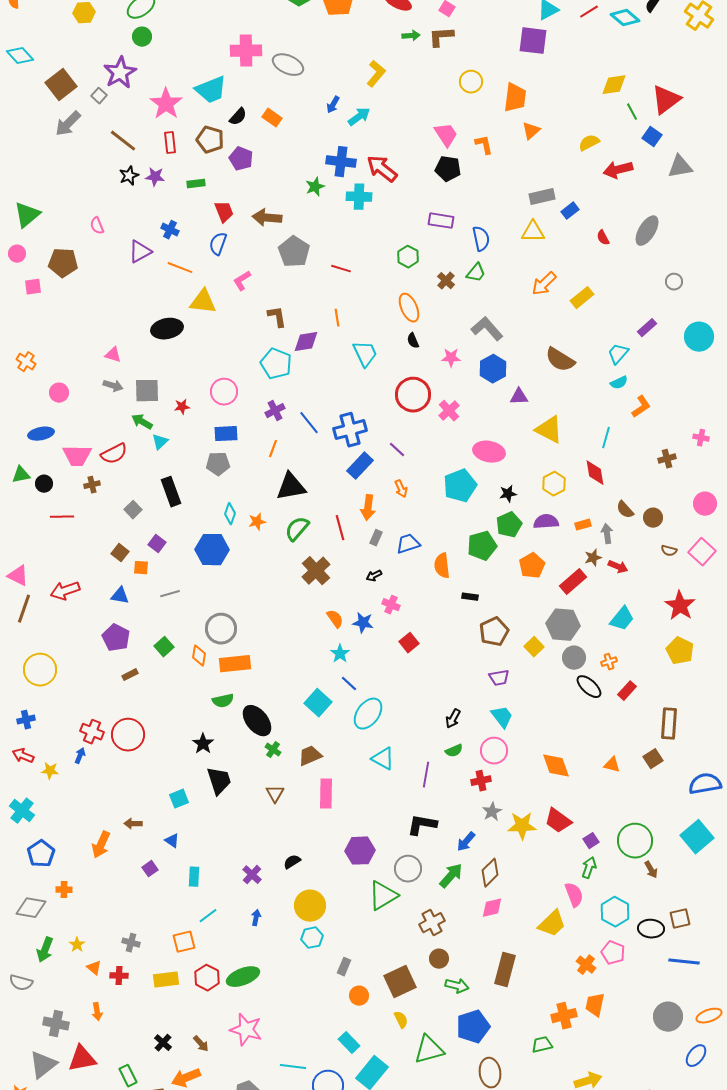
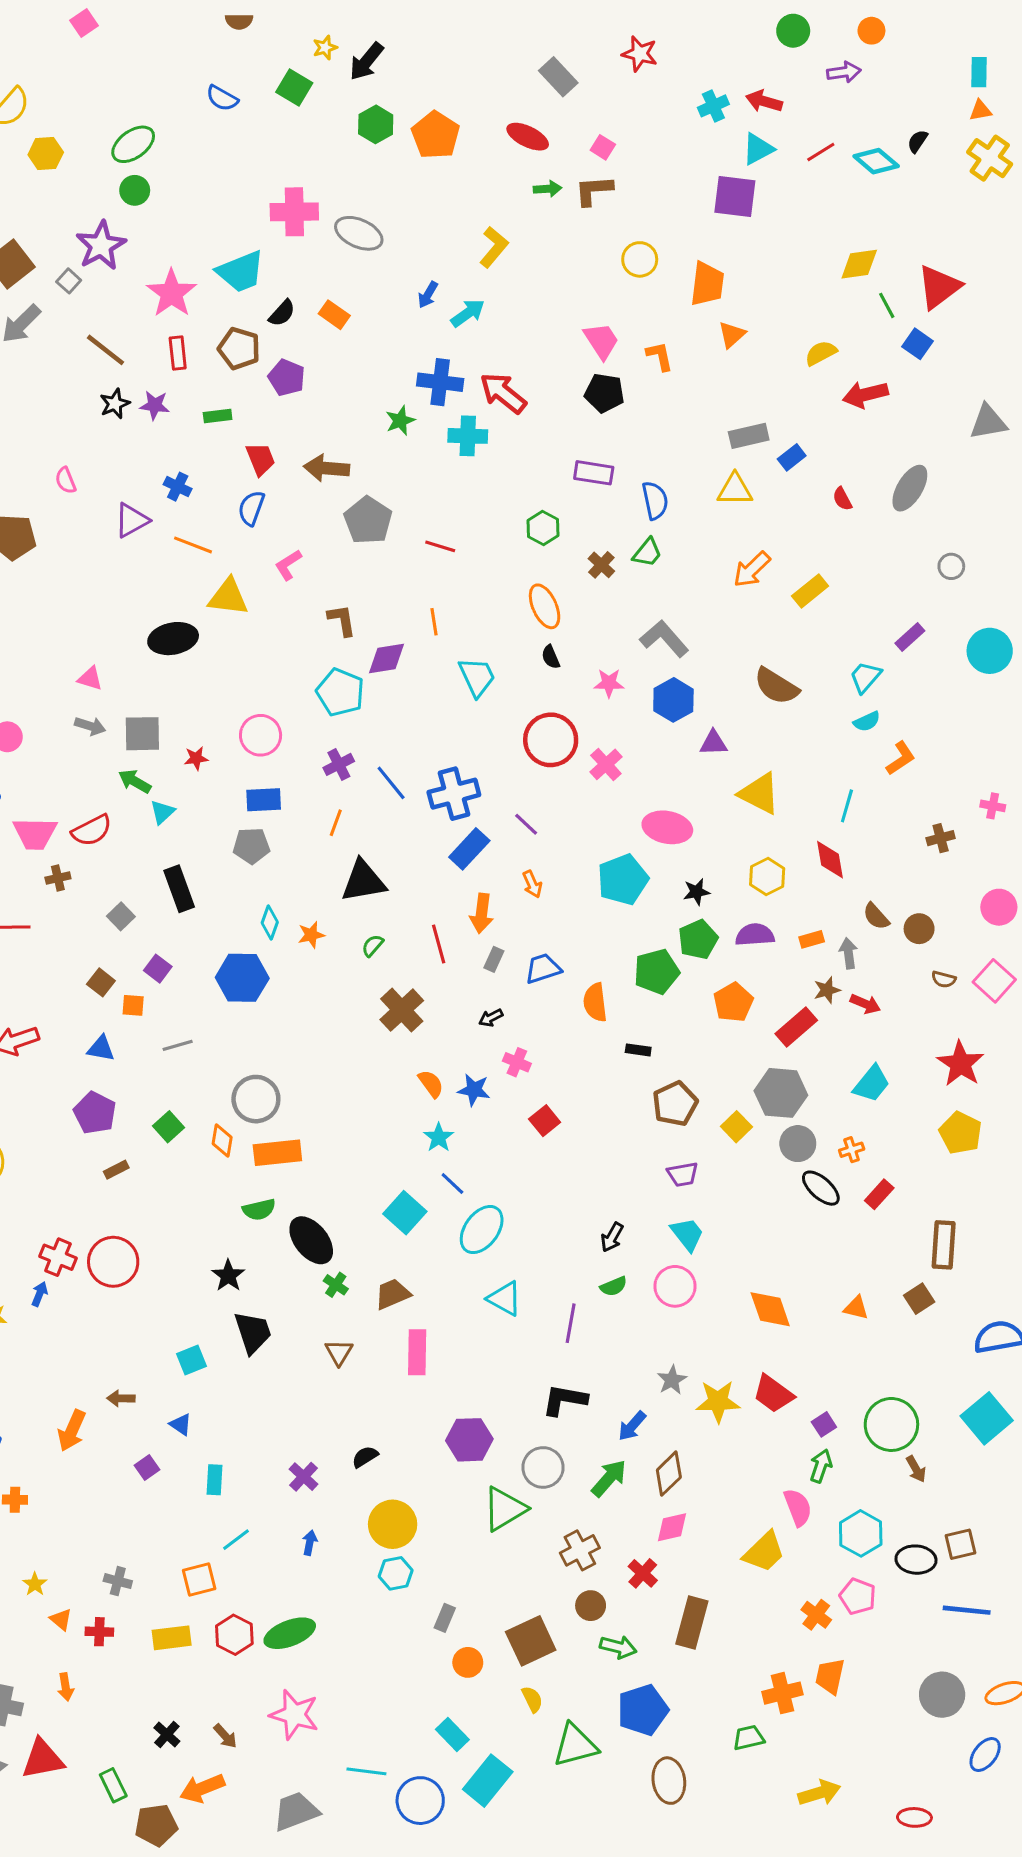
gray triangle: (680, 167) -> (988, 422), moved
green semicircle: (297, 529) -> (373, 946), size x0.6
red cross: (481, 781) -> (643, 1573), moved, turned -36

